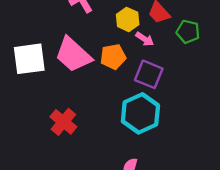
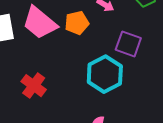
purple square: (149, 74) -> (128, 44), moved

